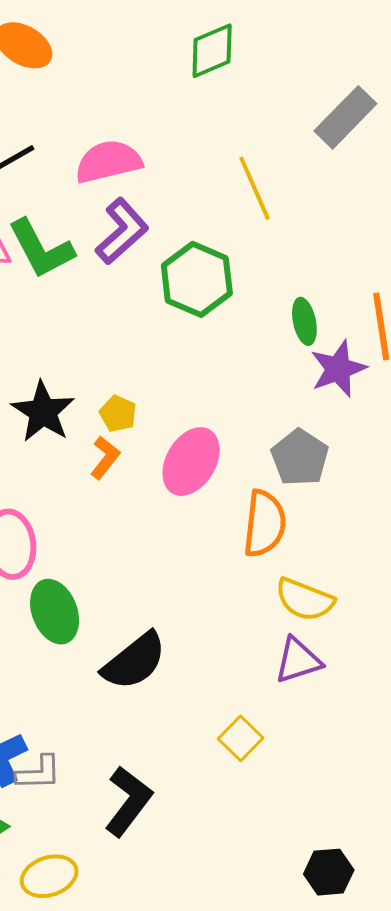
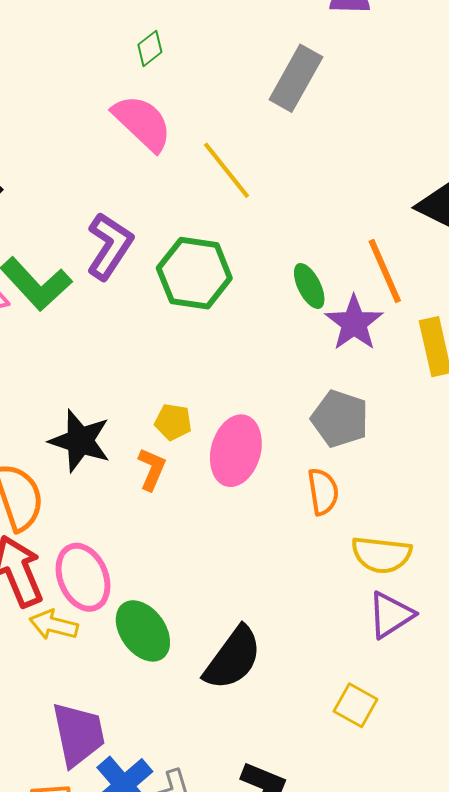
green diamond: (212, 51) -> (150, 48), size x0.6
pink semicircle: (108, 162) -> (142, 123), moved, turned 72
yellow pentagon: (118, 414) -> (173, 422), moved
orange semicircle: (265, 524) -> (323, 492), size x0.7

